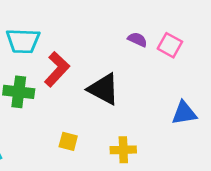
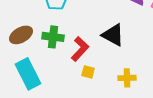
red L-shape: (57, 69) -> (80, 49), moved

